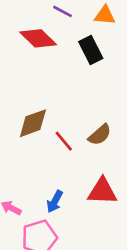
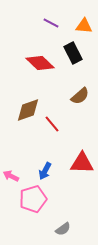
red diamond: (38, 38) -> (40, 63), moved
brown semicircle: (100, 135) -> (80, 96), moved

